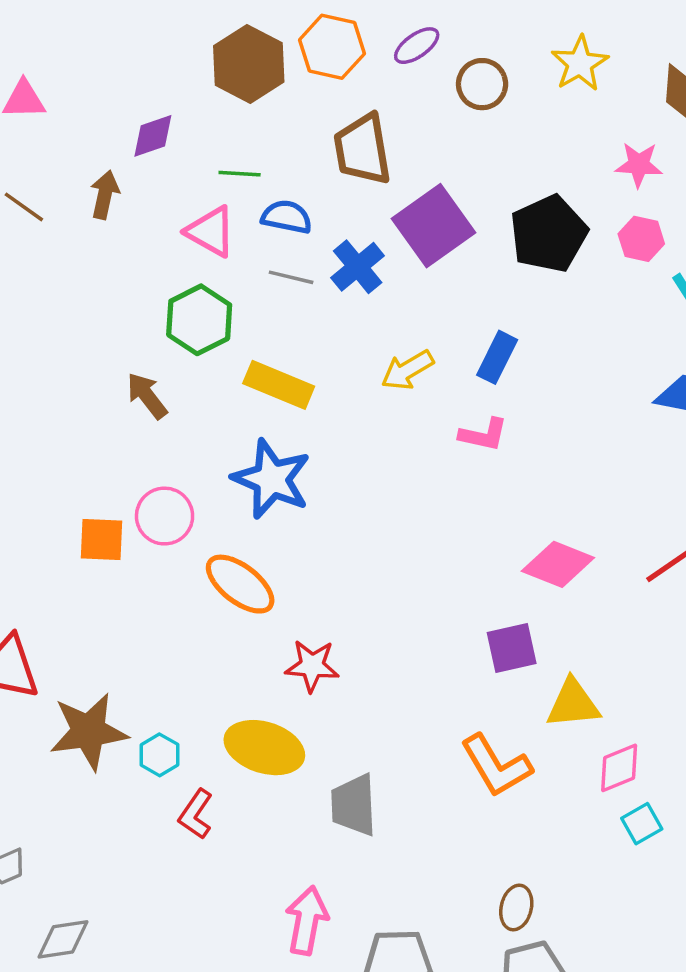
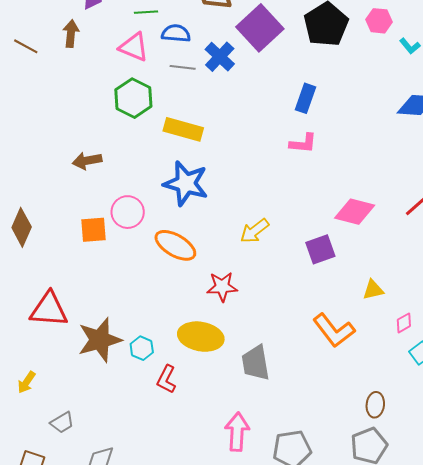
yellow arrow: (407, 370) -> (255, 231), moved
brown arrow: (147, 396) -> (87, 161), moved, turned -56
purple square: (512, 648) -> (320, 249), moved
yellow triangle: (573, 704) -> (373, 290), size x0.7
pink diamond: (619, 768) -> (404, 323), size x0.7
brown ellipse: (516, 907) -> (375, 405), moved

